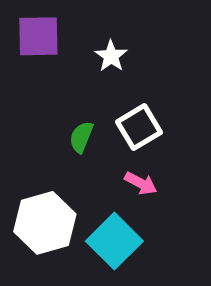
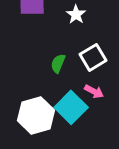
cyan square: (114, 241) -> (71, 107), moved

